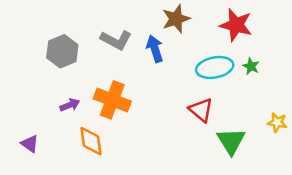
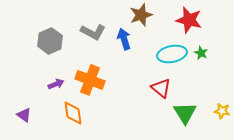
yellow star: (277, 122) -> (222, 111), moved

